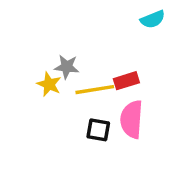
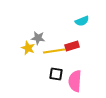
cyan semicircle: (153, 19) -> (82, 21), moved
pink semicircle: (132, 119) -> (75, 81), moved

